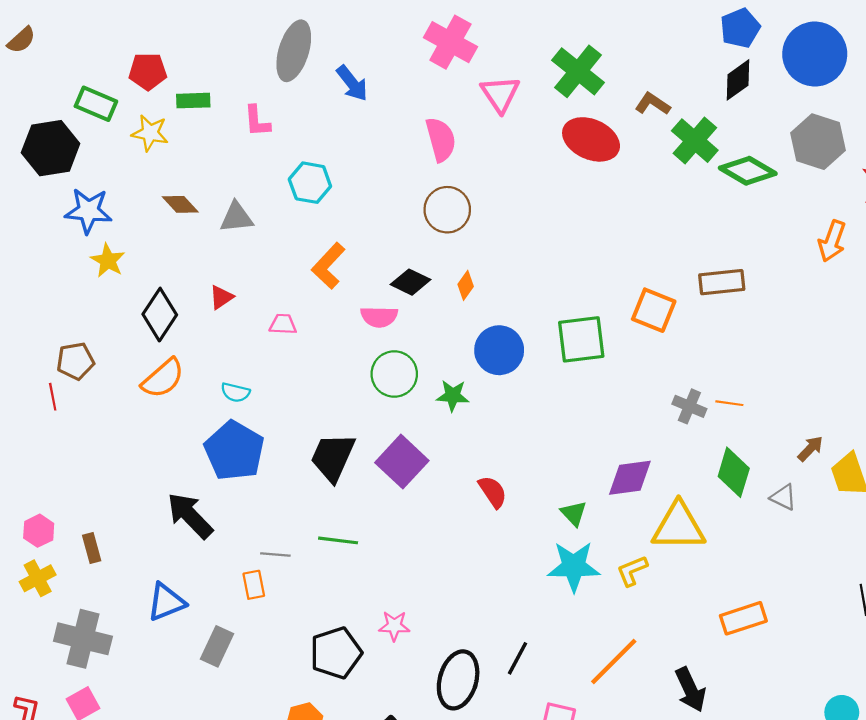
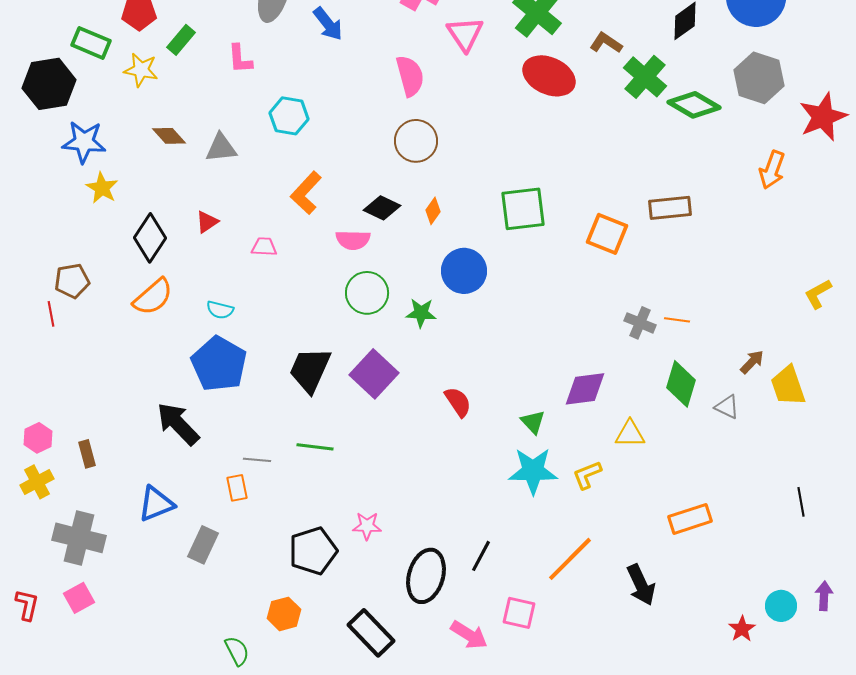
green rectangle: (193, 101) -> (181, 40), turned -48
green square: (581, 339) -> (523, 209), moved
yellow triangle: (679, 526) -> (630, 434), size x0.6

